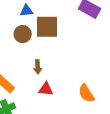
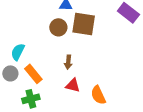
orange semicircle: (86, 93) -> (98, 95), moved

